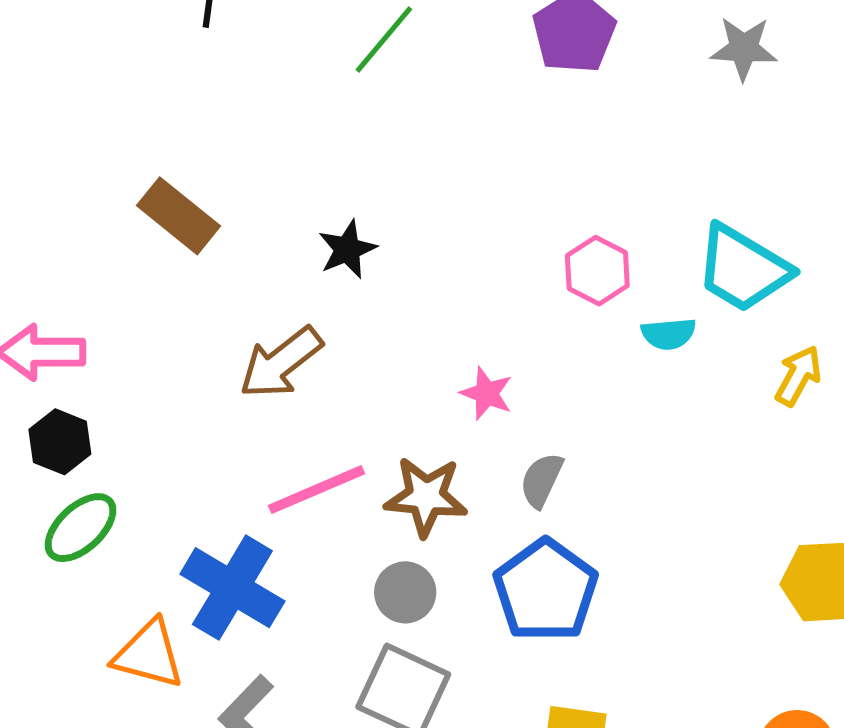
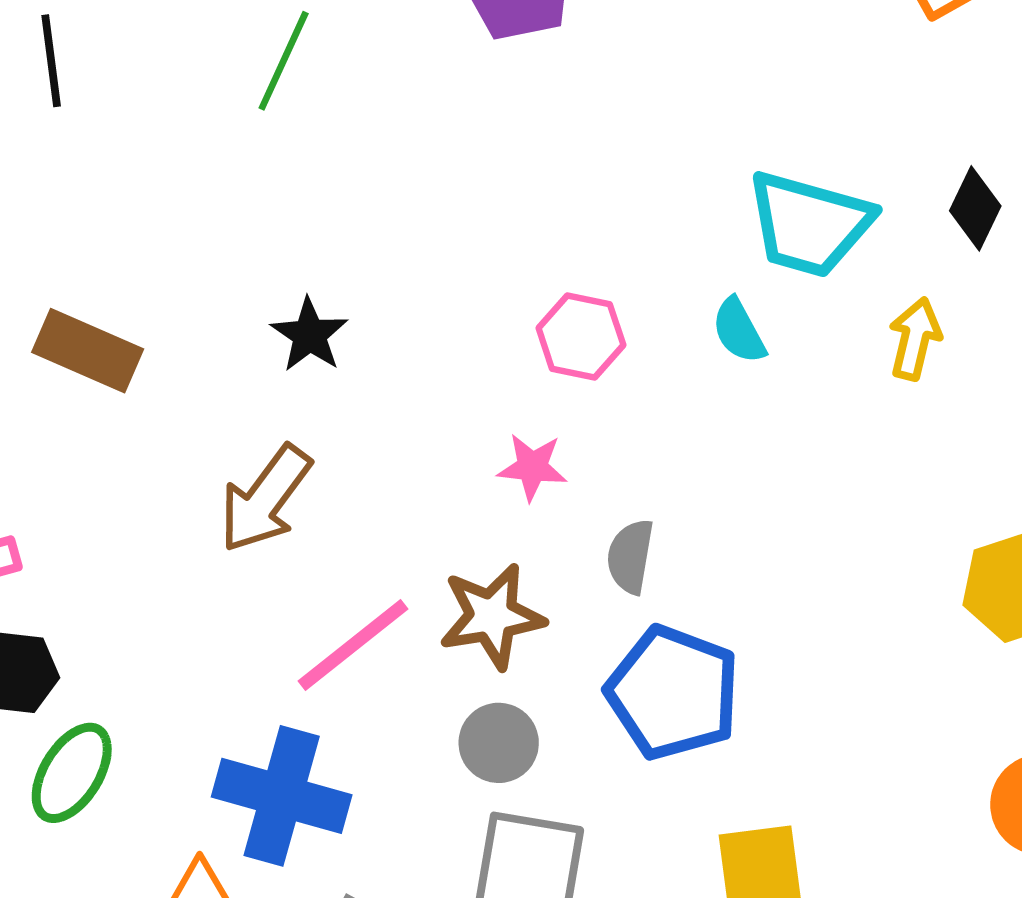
pink hexagon: (597, 271) -> (581, 336), moved
cyan semicircle: (669, 334) -> (739, 331), turned 82

